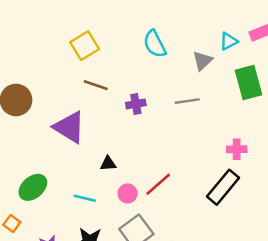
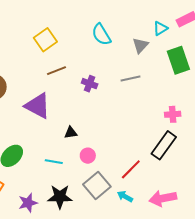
brown line: (96, 85) -> (56, 71), turned -36
purple cross: (136, 104) -> (90, 84), turned 35
red line: (158, 184) -> (131, 169), moved

